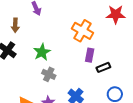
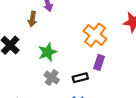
brown arrow: (15, 25) -> (32, 19), moved
black rectangle: (103, 67) -> (80, 78), moved

